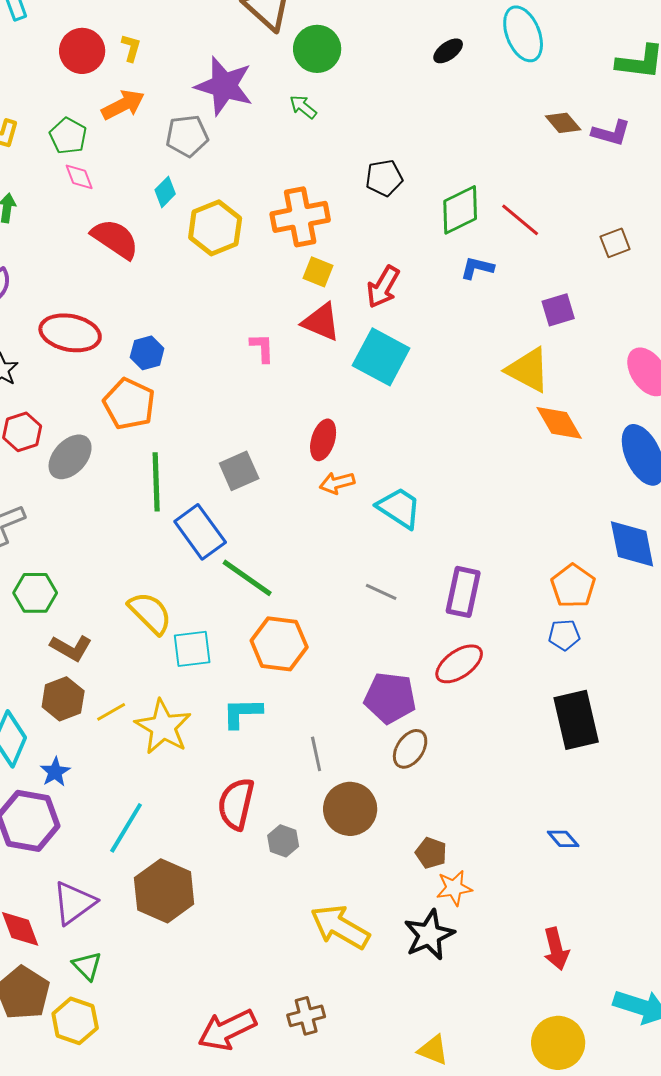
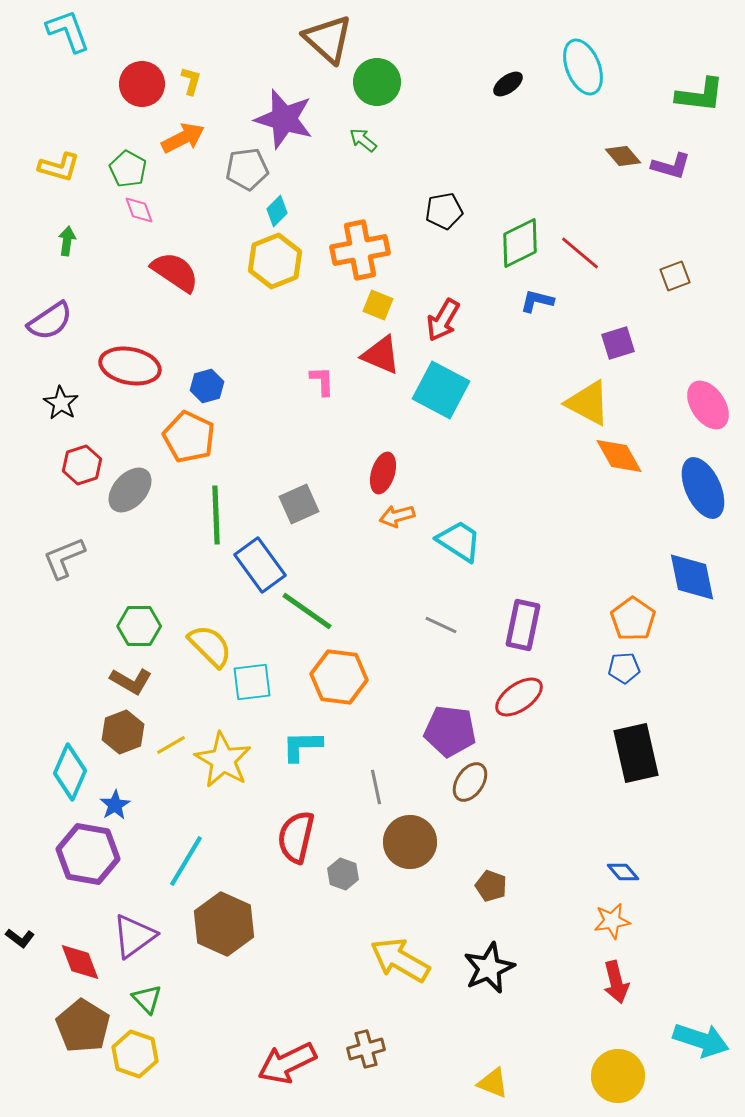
cyan diamond: (165, 192) -> (277, 211), moved
green hexagon: (35, 593) -> (139, 626), moved
orange star: (454, 888) -> (612, 921), moved

